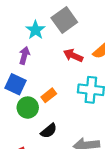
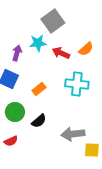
cyan star: (35, 30) -> (38, 43), moved, turned 30
green circle: (28, 108) -> (15, 112), moved

